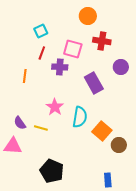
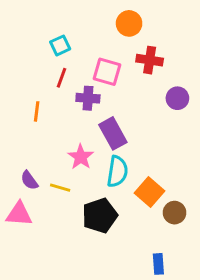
purple rectangle: (94, 83) -> (113, 133), moved
black pentagon: (52, 171) -> (100, 216), moved, turned 30

